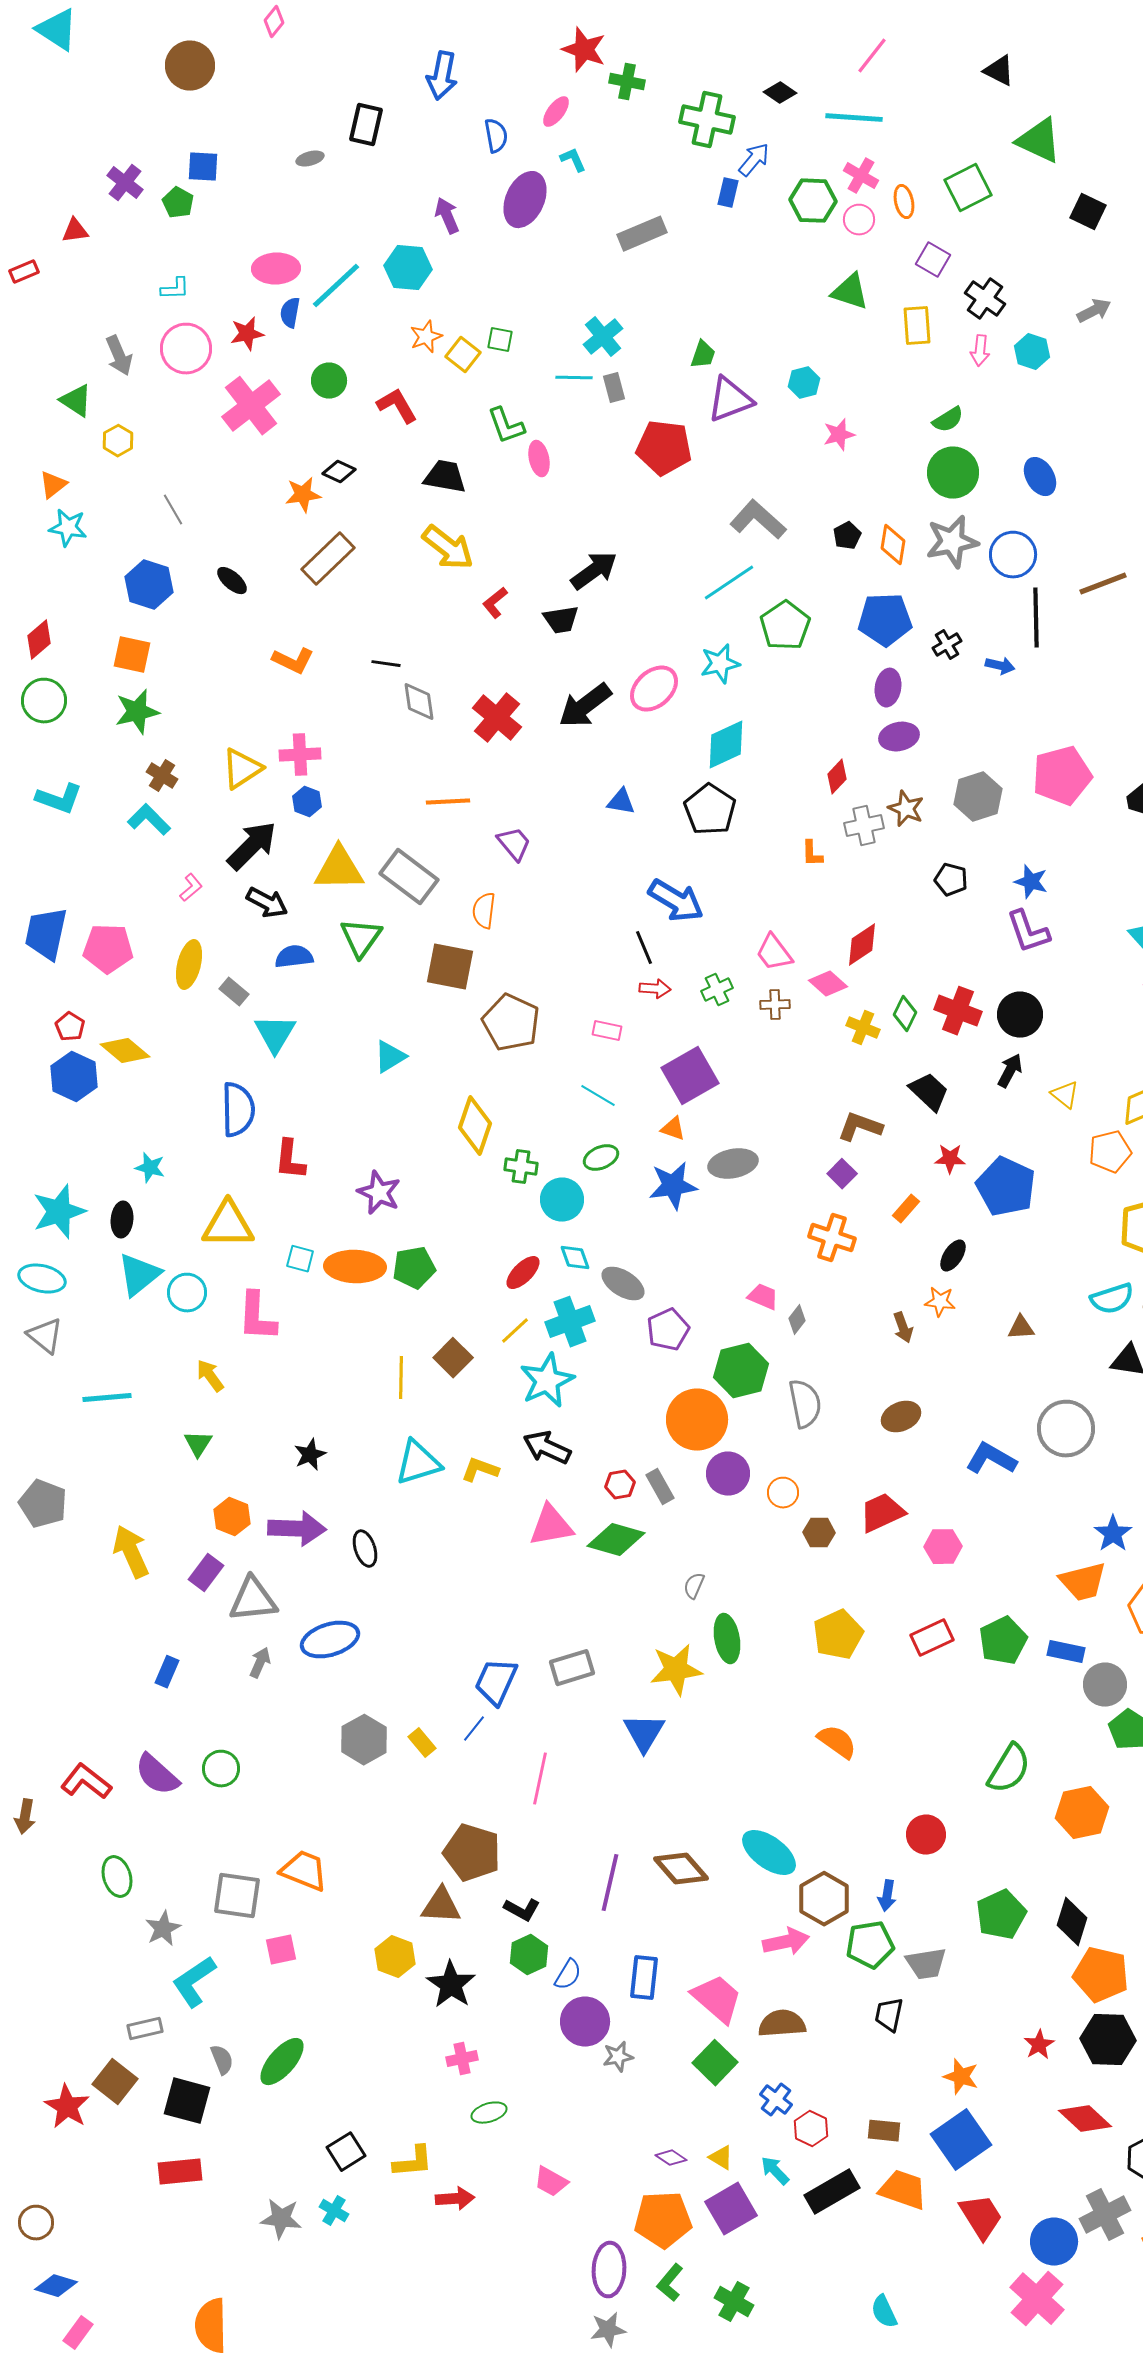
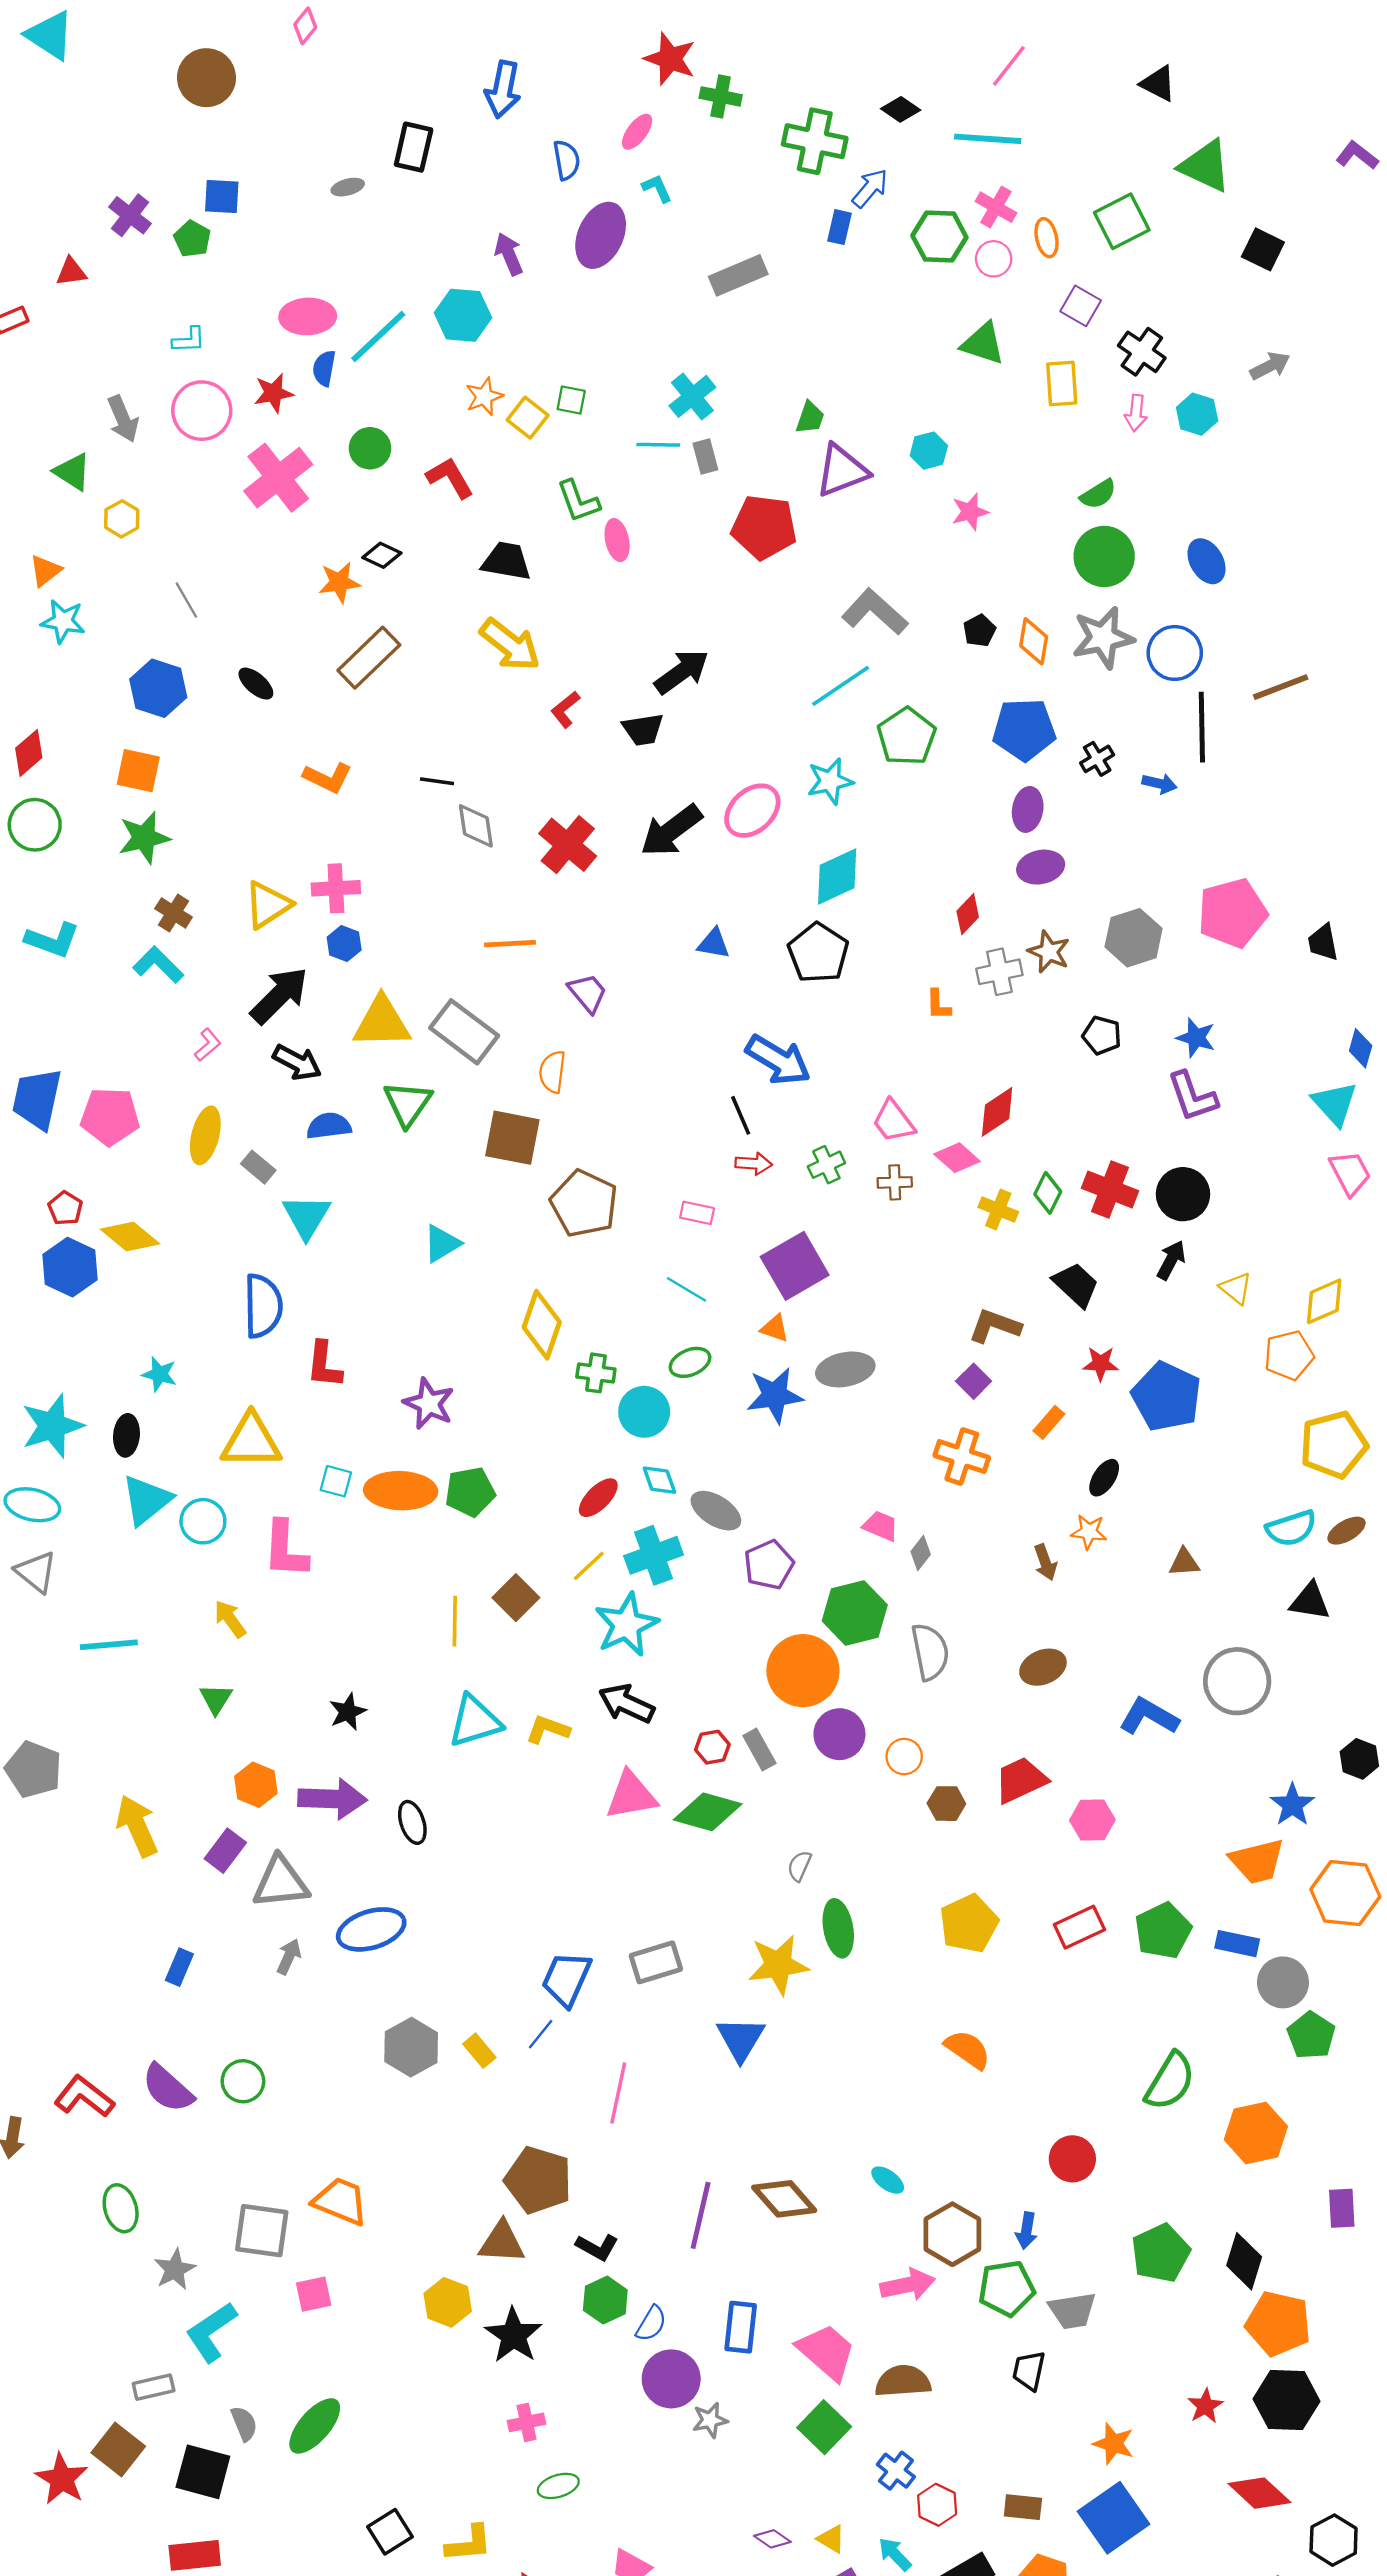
cyan ellipse: (769, 1853) -> (888, 2180), size x0.5

